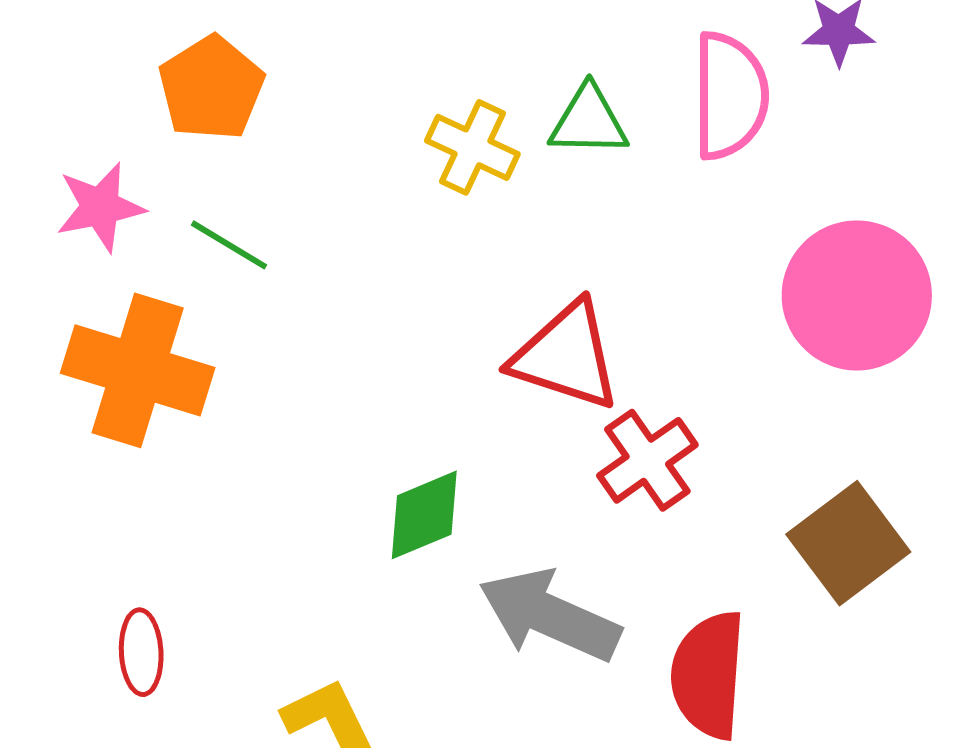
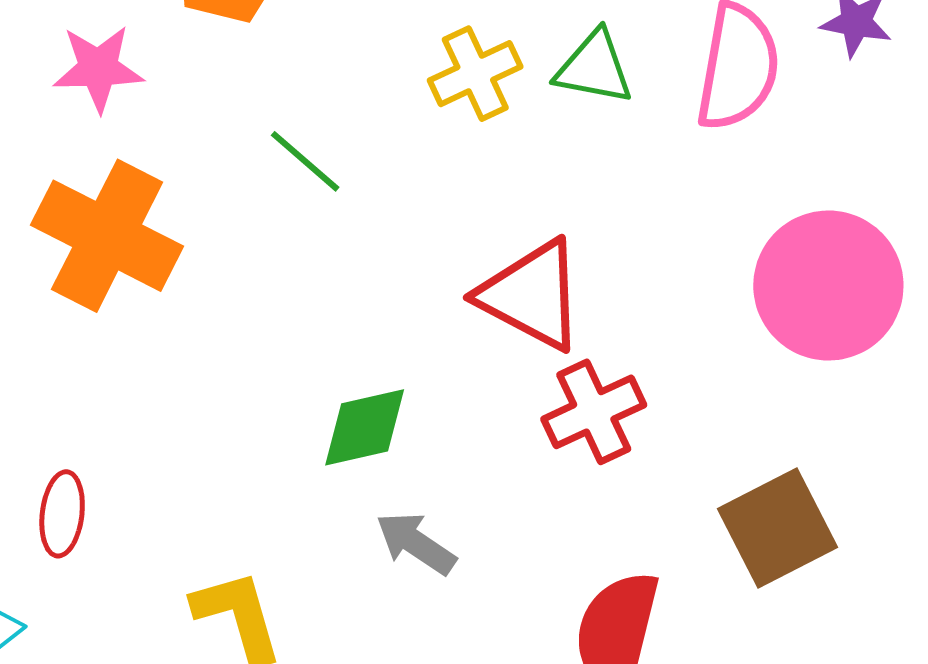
yellow cross: (472, 147) -> (475, 74), turned 30
green line: (229, 245) -> (305, 161), moved
gray arrow: (550, 615) -> (416, 543), moved, size x0.6

